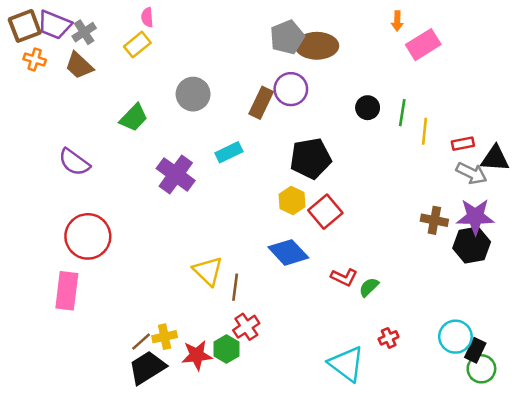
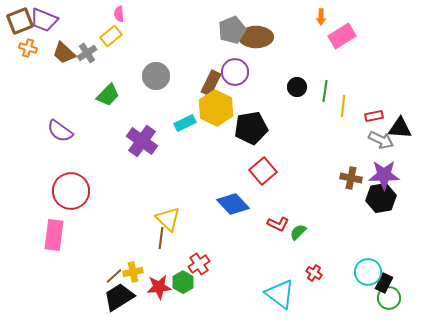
gray cross: (84, 32) -> (87, 53), moved
yellow hexagon: (292, 200) -> (216, 108), moved, size x1.6
brown line: (235, 287) -> (161, 238), moved
red cross: (389, 338) -> (314, 273), turned -35

